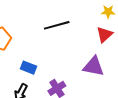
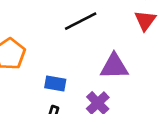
purple triangle: (94, 66) -> (114, 66), moved

